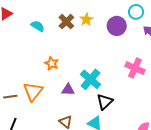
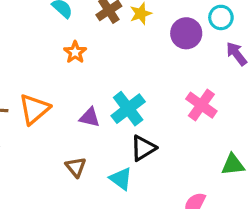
orange star: (52, 63) -> (75, 52), moved

